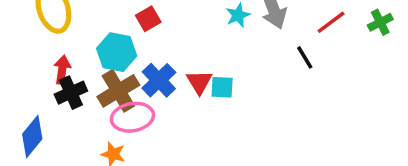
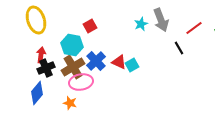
red triangle: (199, 82) -> (119, 62), turned -35
cyan square: (222, 87) -> (132, 65), turned -32
blue diamond: (32, 137) -> (37, 93), moved

